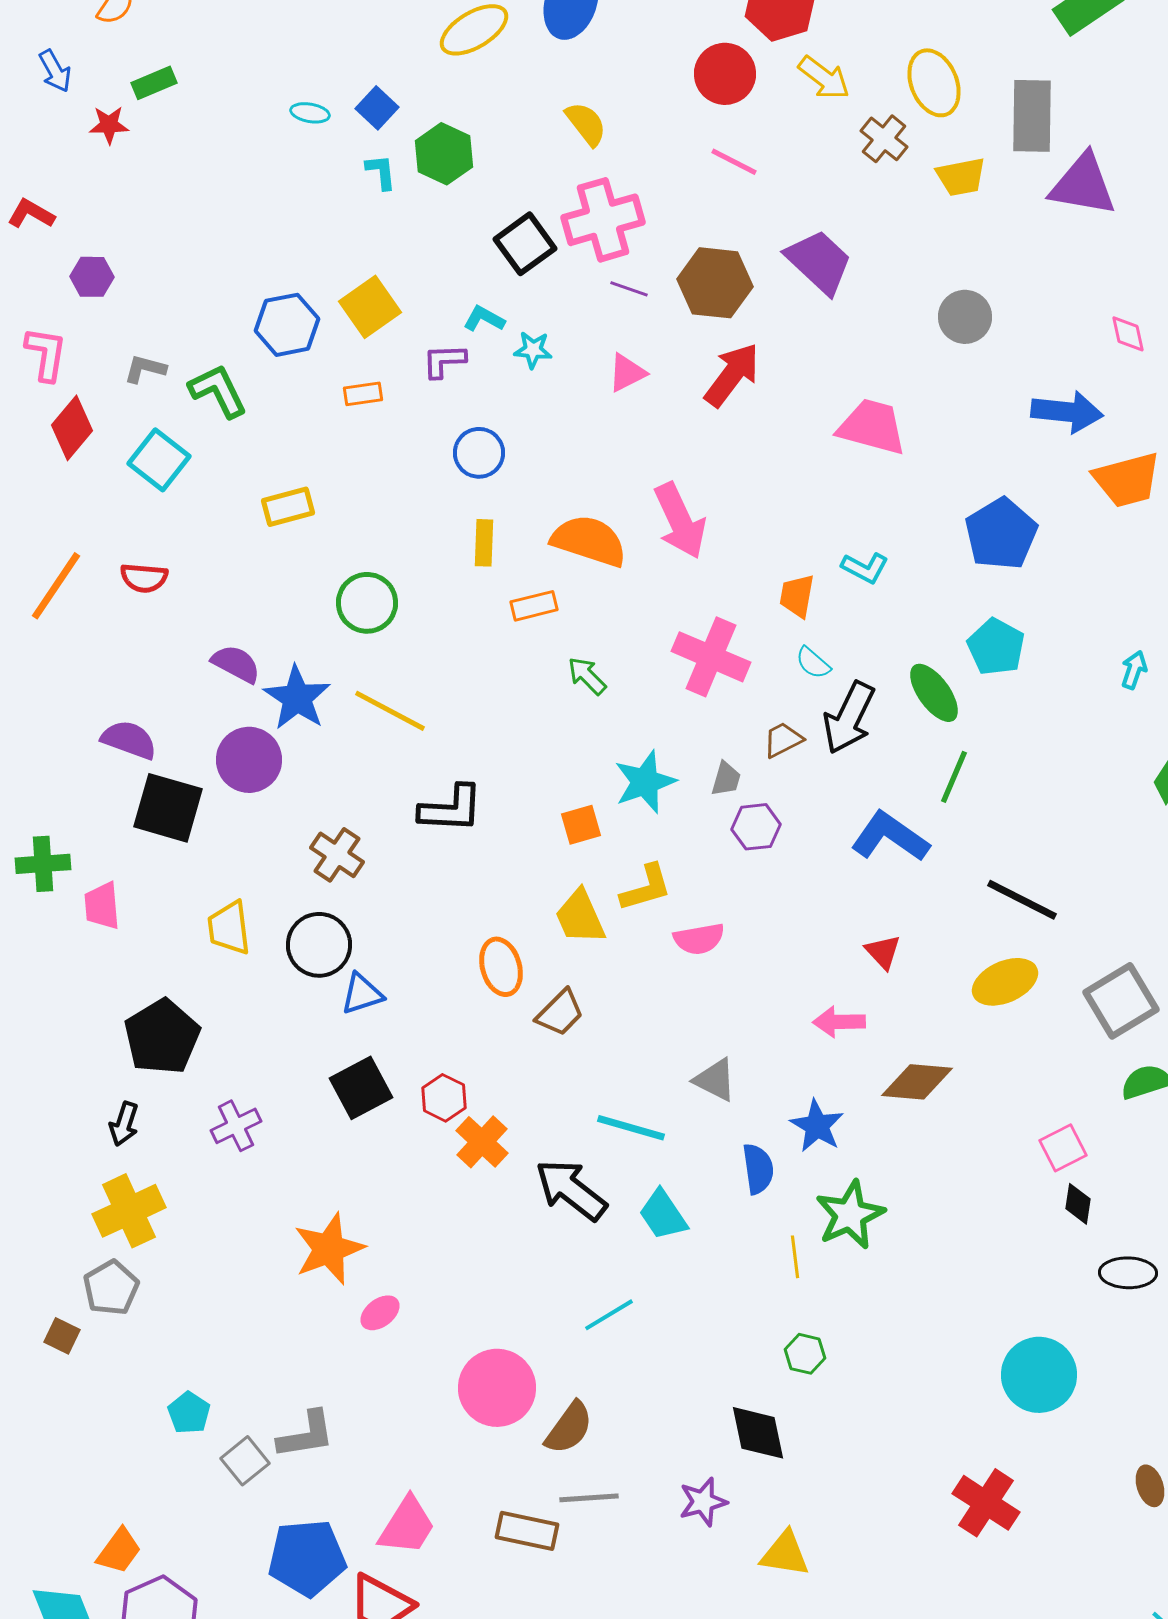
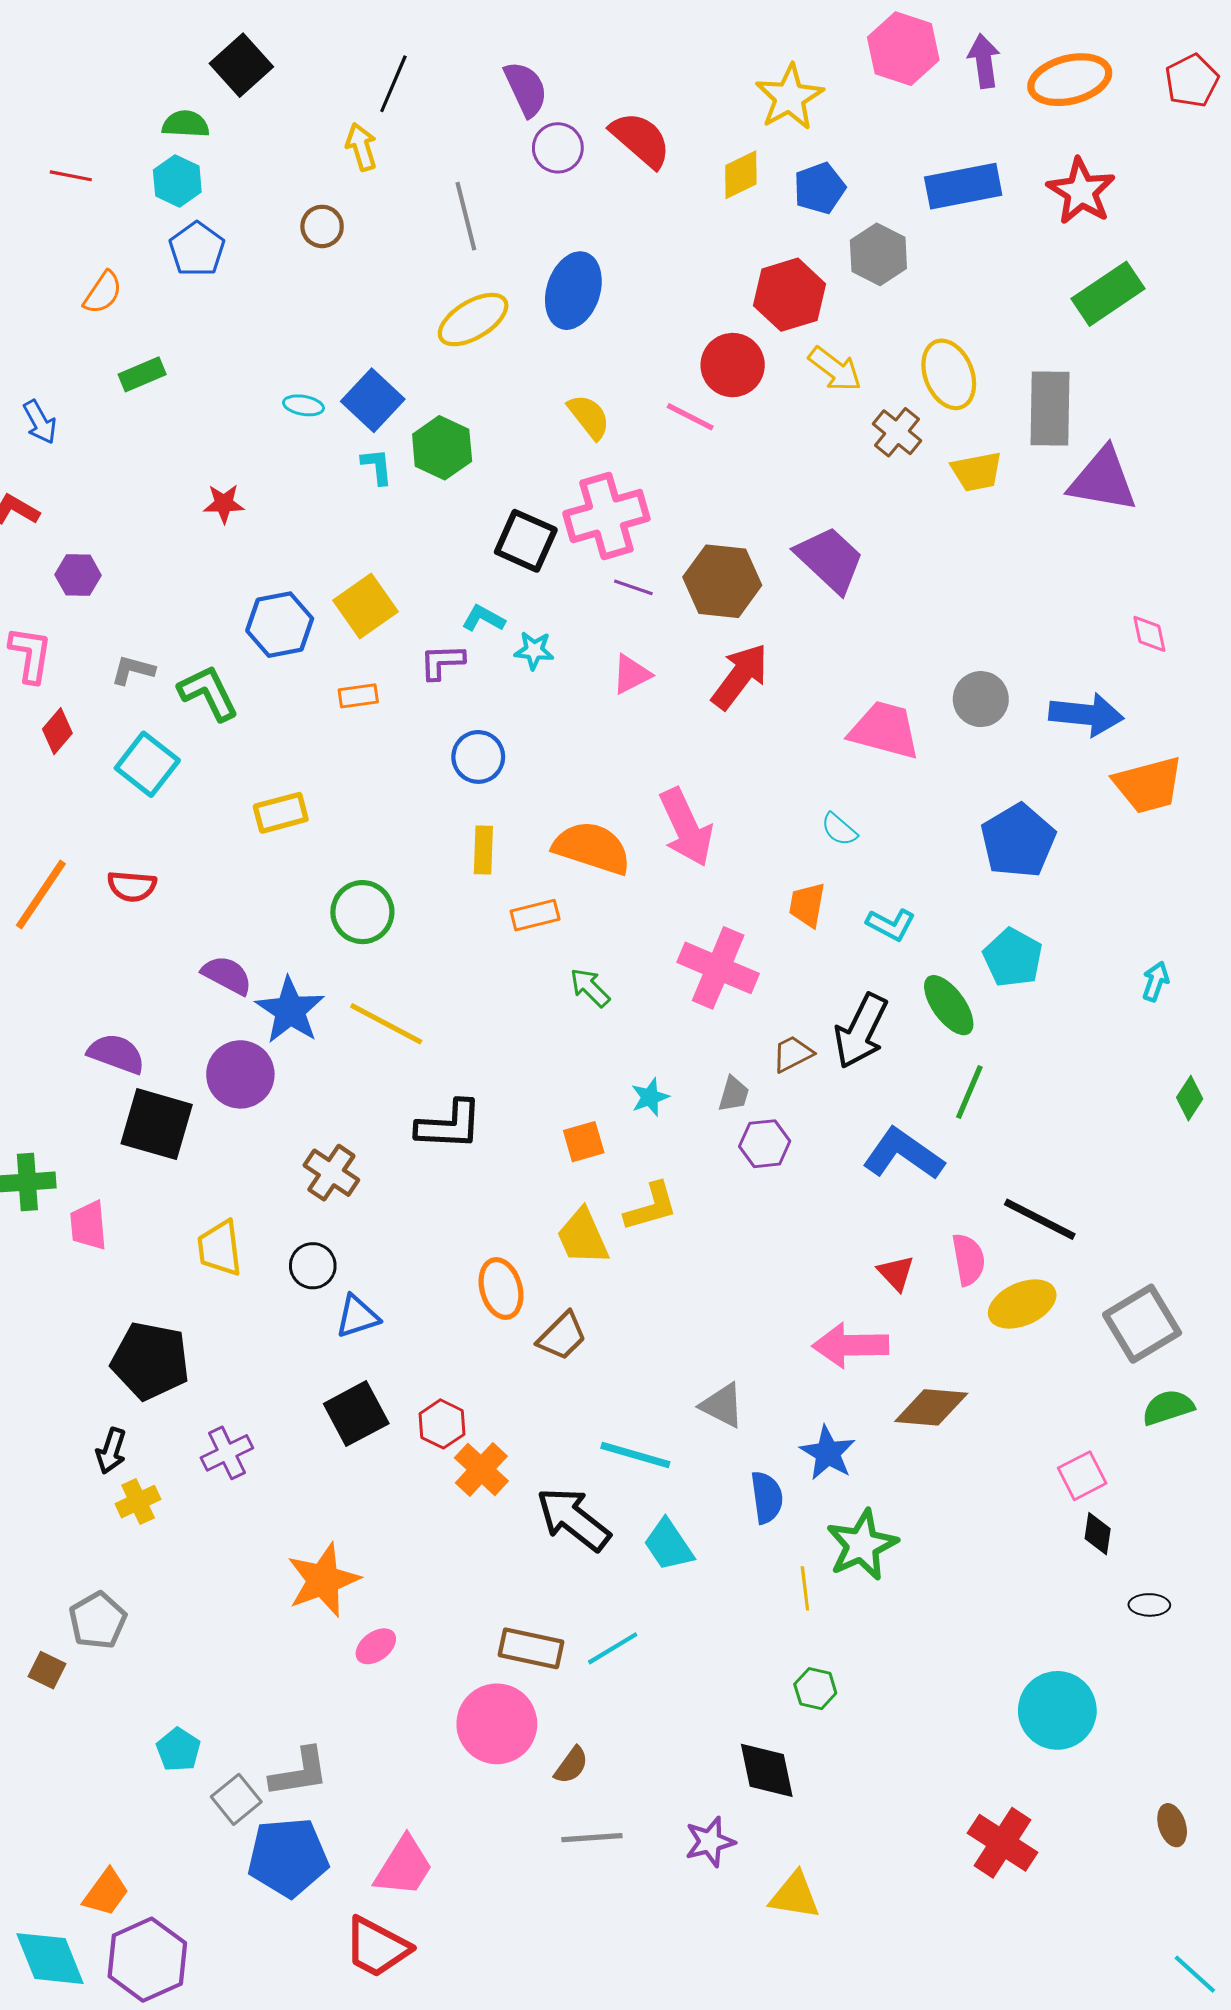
blue arrow: (55, 71) -> (40, 422), moved
blue square: (377, 108) -> (373, 400), size x1.4
red star: (109, 125) -> (224, 504), moved
pink line: (734, 162) -> (690, 417), moved
black square: (525, 244) -> (526, 541), turned -30
gray circle: (965, 317) -> (981, 699), moved
red diamond: (72, 428) -> (57, 731), size x0.7
cyan L-shape: (865, 568) -> (891, 924), moved
cyan semicircle: (813, 663) -> (839, 829), moved
cyan star: (645, 782) -> (650, 1097), size x0.6
pink semicircle: (699, 939) -> (968, 1260), moved, turned -90
black circle: (319, 945) -> (313, 1266), size x0.7
pink arrow: (839, 1022) -> (850, 1345), size x1.4
black pentagon: (162, 1037) -> (150, 1361), turned -30
yellow cross: (129, 1211) -> (138, 1502), moved, size x0.6
black ellipse: (1128, 1273) -> (1149, 1605), size x0.7
brown semicircle: (569, 1428) -> (571, 1765), size x0.7
brown rectangle: (527, 1531) -> (531, 1648), moved
blue pentagon: (307, 1558) -> (288, 1857), moved

